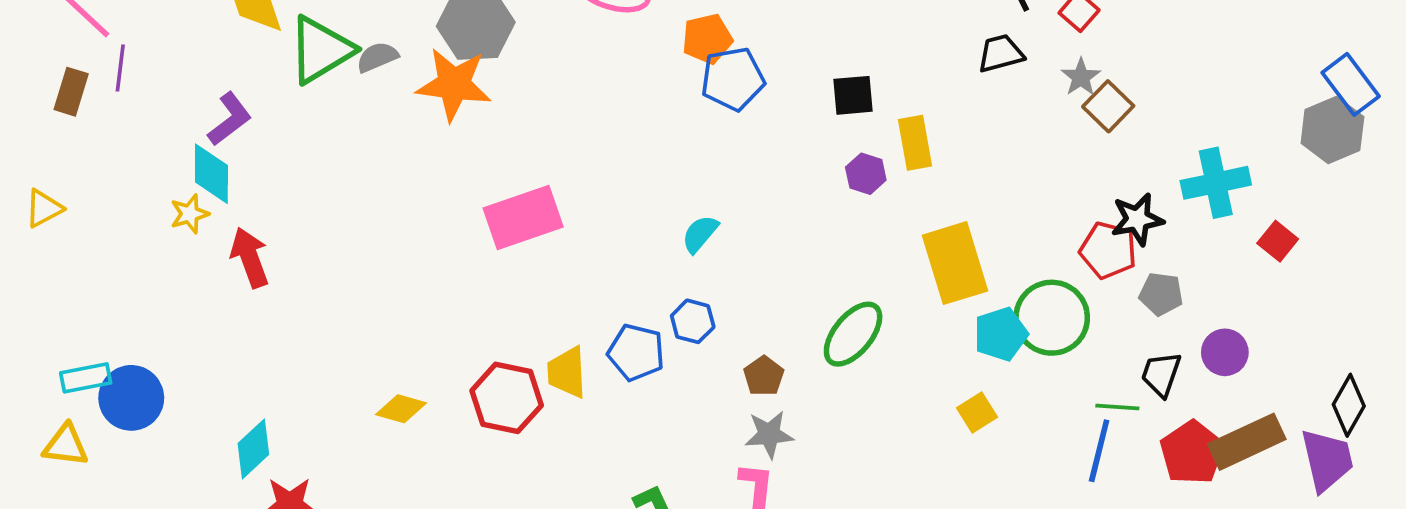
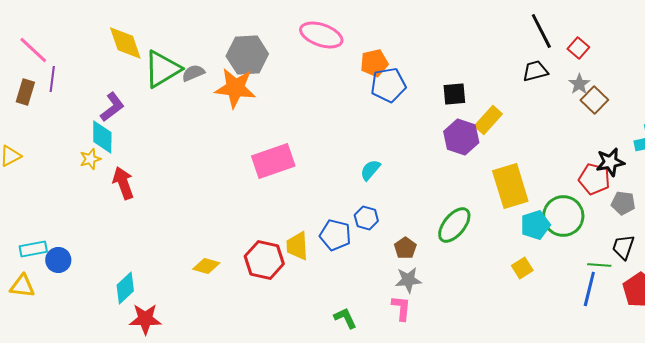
yellow rectangle: (915, 143) -> (488, 120), turned 52
purple hexagon: (866, 174) -> (461, 137), size x1.6
blue circle: (131, 398) -> (58, 260), size x0.7

